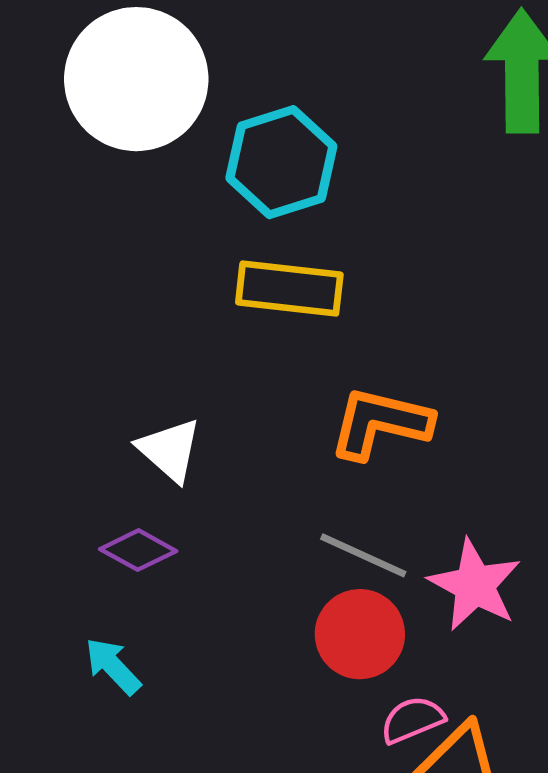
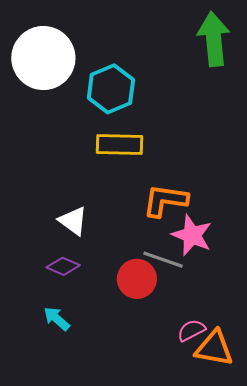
pink star: (475, 585) -> (192, 235), moved
red circle: (360, 634) -> (137, 279), moved

